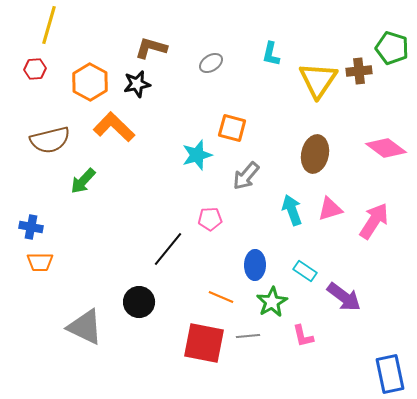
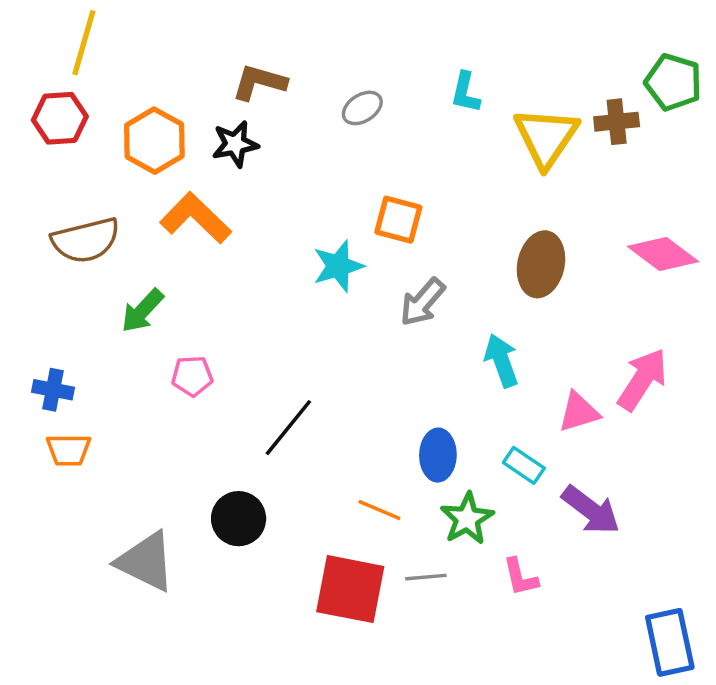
red hexagon: (35, 69) -> (60, 118), size x1.4
pink triangle: (330, 209) -> (579, 412), moved
pink pentagon: (210, 219) -> (192, 376), moved

